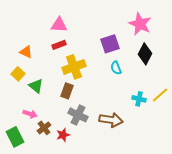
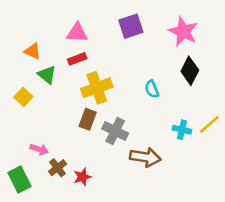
purple square: (110, 44) -> (131, 26), moved
orange triangle: (26, 52) -> (33, 51), moved
green triangle: (36, 86) -> (47, 75), moved
gray cross: (78, 115) -> (115, 131), moved

